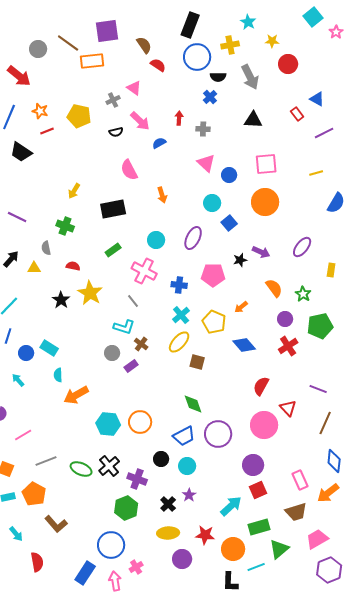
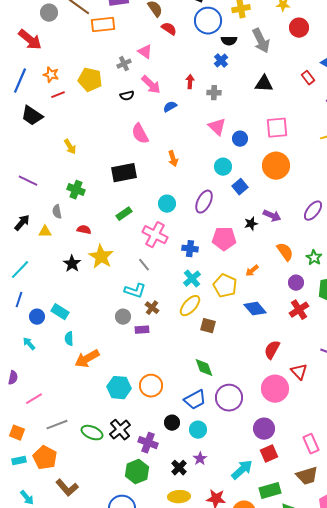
yellow arrow: (74, 191) -> (70, 147), moved, turned -63
purple rectangle: (131, 366) -> (142, 330), turned 32

